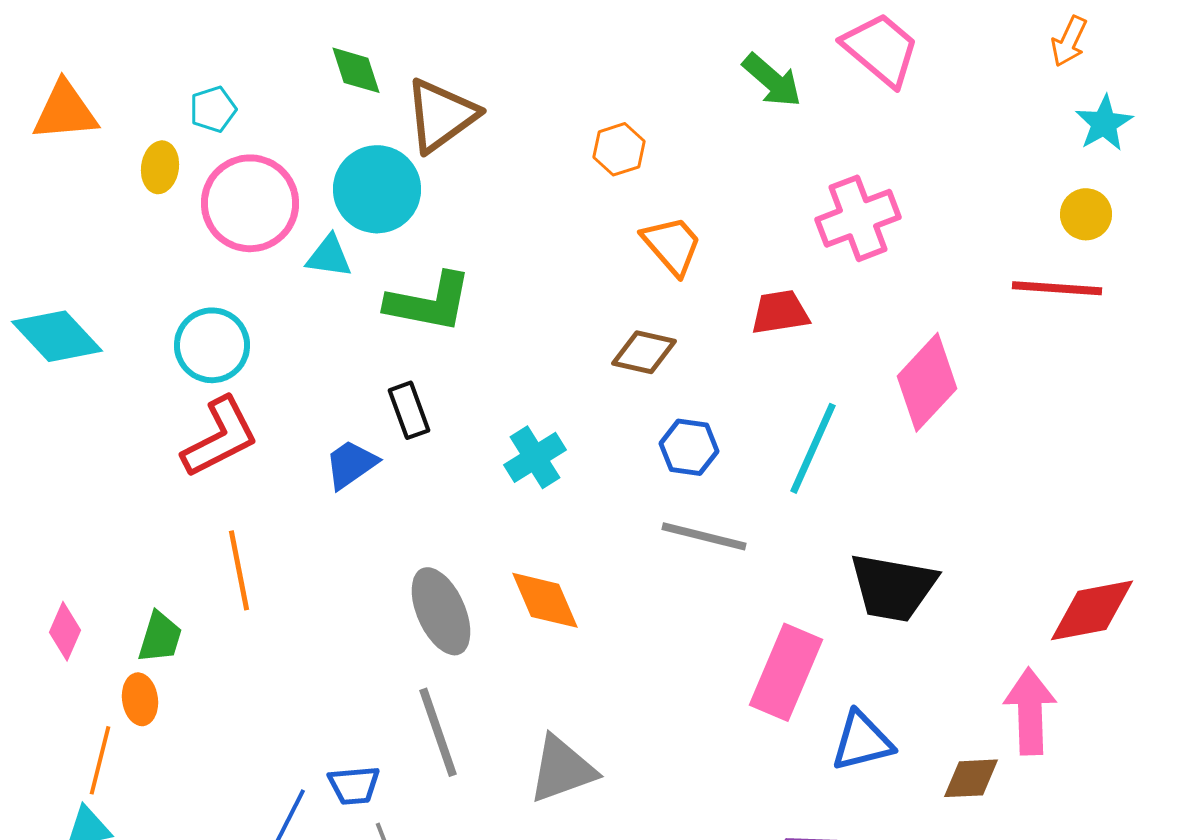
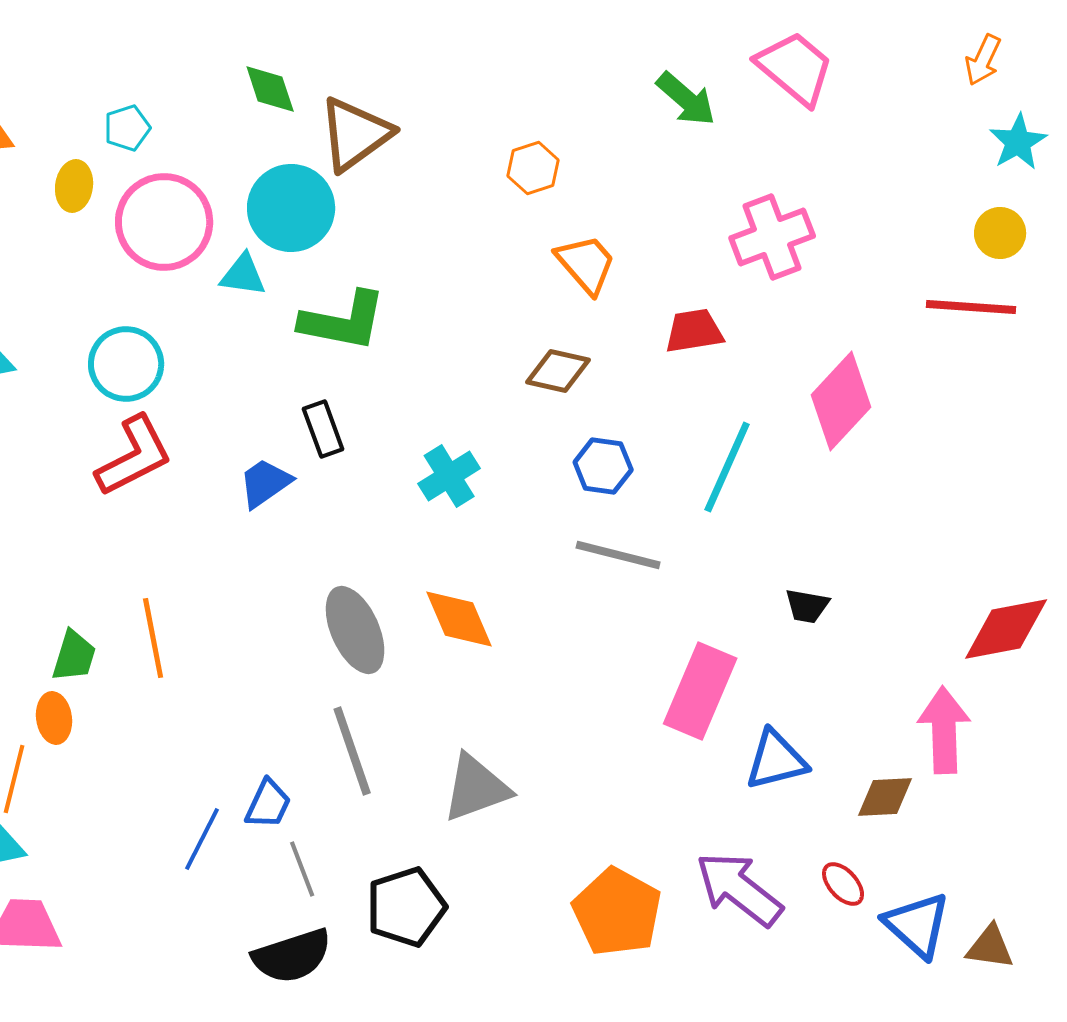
orange line: (239, 570) -> (153, 638), moved
black trapezoid: (893, 587) -> (807, 606), size x0.5
blue trapezoid: (354, 785) -> (268, 804), turned -60

